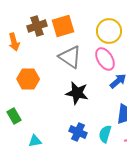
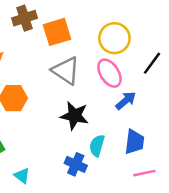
brown cross: (37, 26) -> (24, 18), moved
cyan semicircle: (105, 134) -> (97, 146), moved
cyan triangle: (35, 141) -> (22, 176), turned 48

